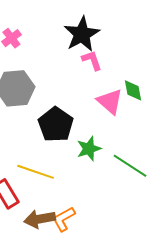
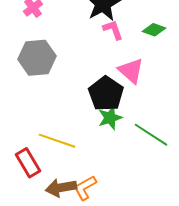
green diamond: (133, 90) -> (154, 30), moved, turned -60
black pentagon: (56, 125) -> (106, 94), moved

